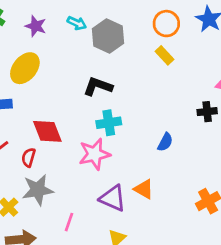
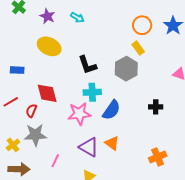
gray hexagon: (108, 36) -> (126, 69), moved
yellow ellipse: (25, 68) -> (49, 46), moved, turned 70
black L-shape: (98, 86) -> (87, 65), turned -135
black cross: (207, 112) -> (156, 107), moved
blue semicircle: (165, 142) -> (111, 110), moved, size x1.5

